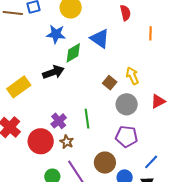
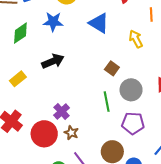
green diamond: (73, 53) -> (20, 33), moved
yellow arrow: (132, 76) -> (136, 39), moved
yellow rectangle: (19, 87) -> (18, 79), size x0.7
green line: (87, 119) -> (107, 102), moved

